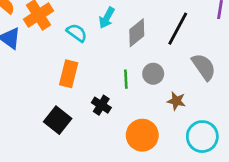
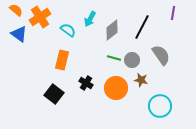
gray circle: (153, 74) -> (132, 60), moved
green line: (126, 79) -> (114, 58), moved, turned -72
orange circle: (142, 135) -> (116, 88), moved

